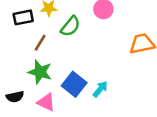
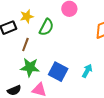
cyan arrow: (100, 89) -> (87, 71), moved

